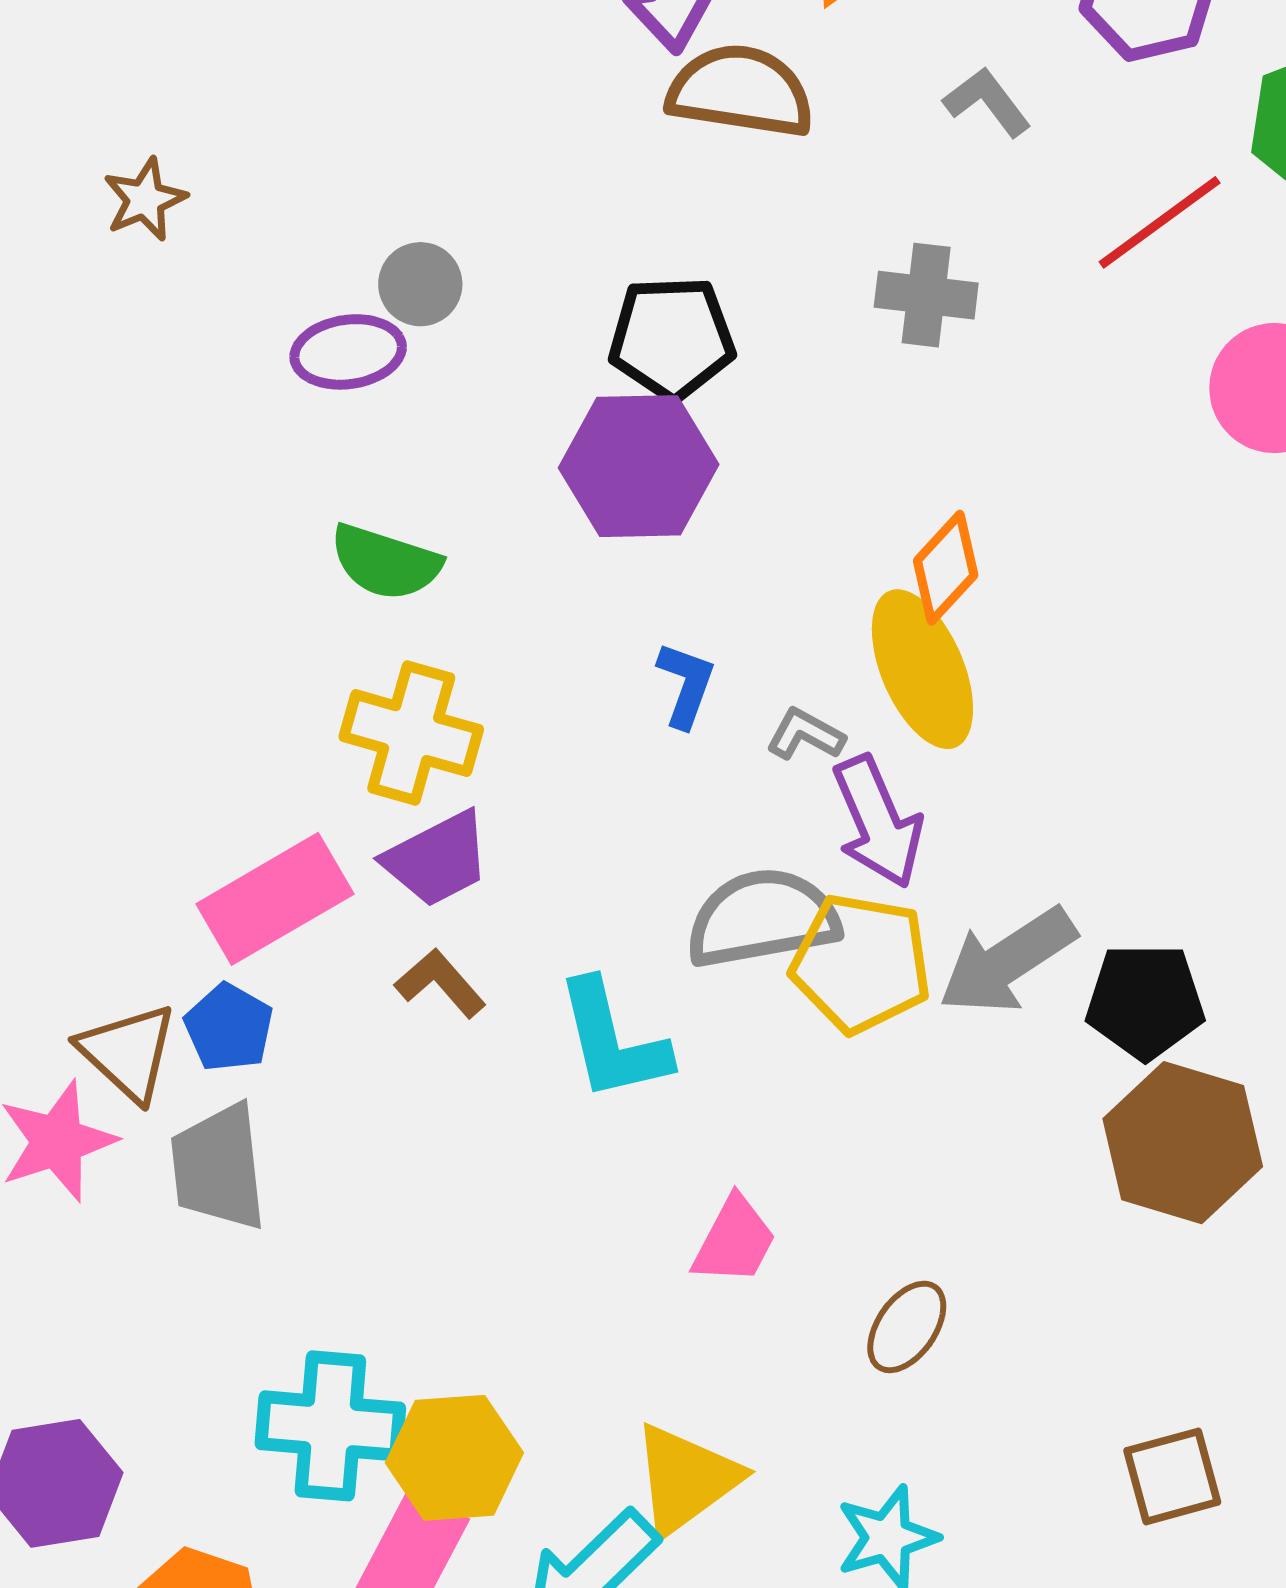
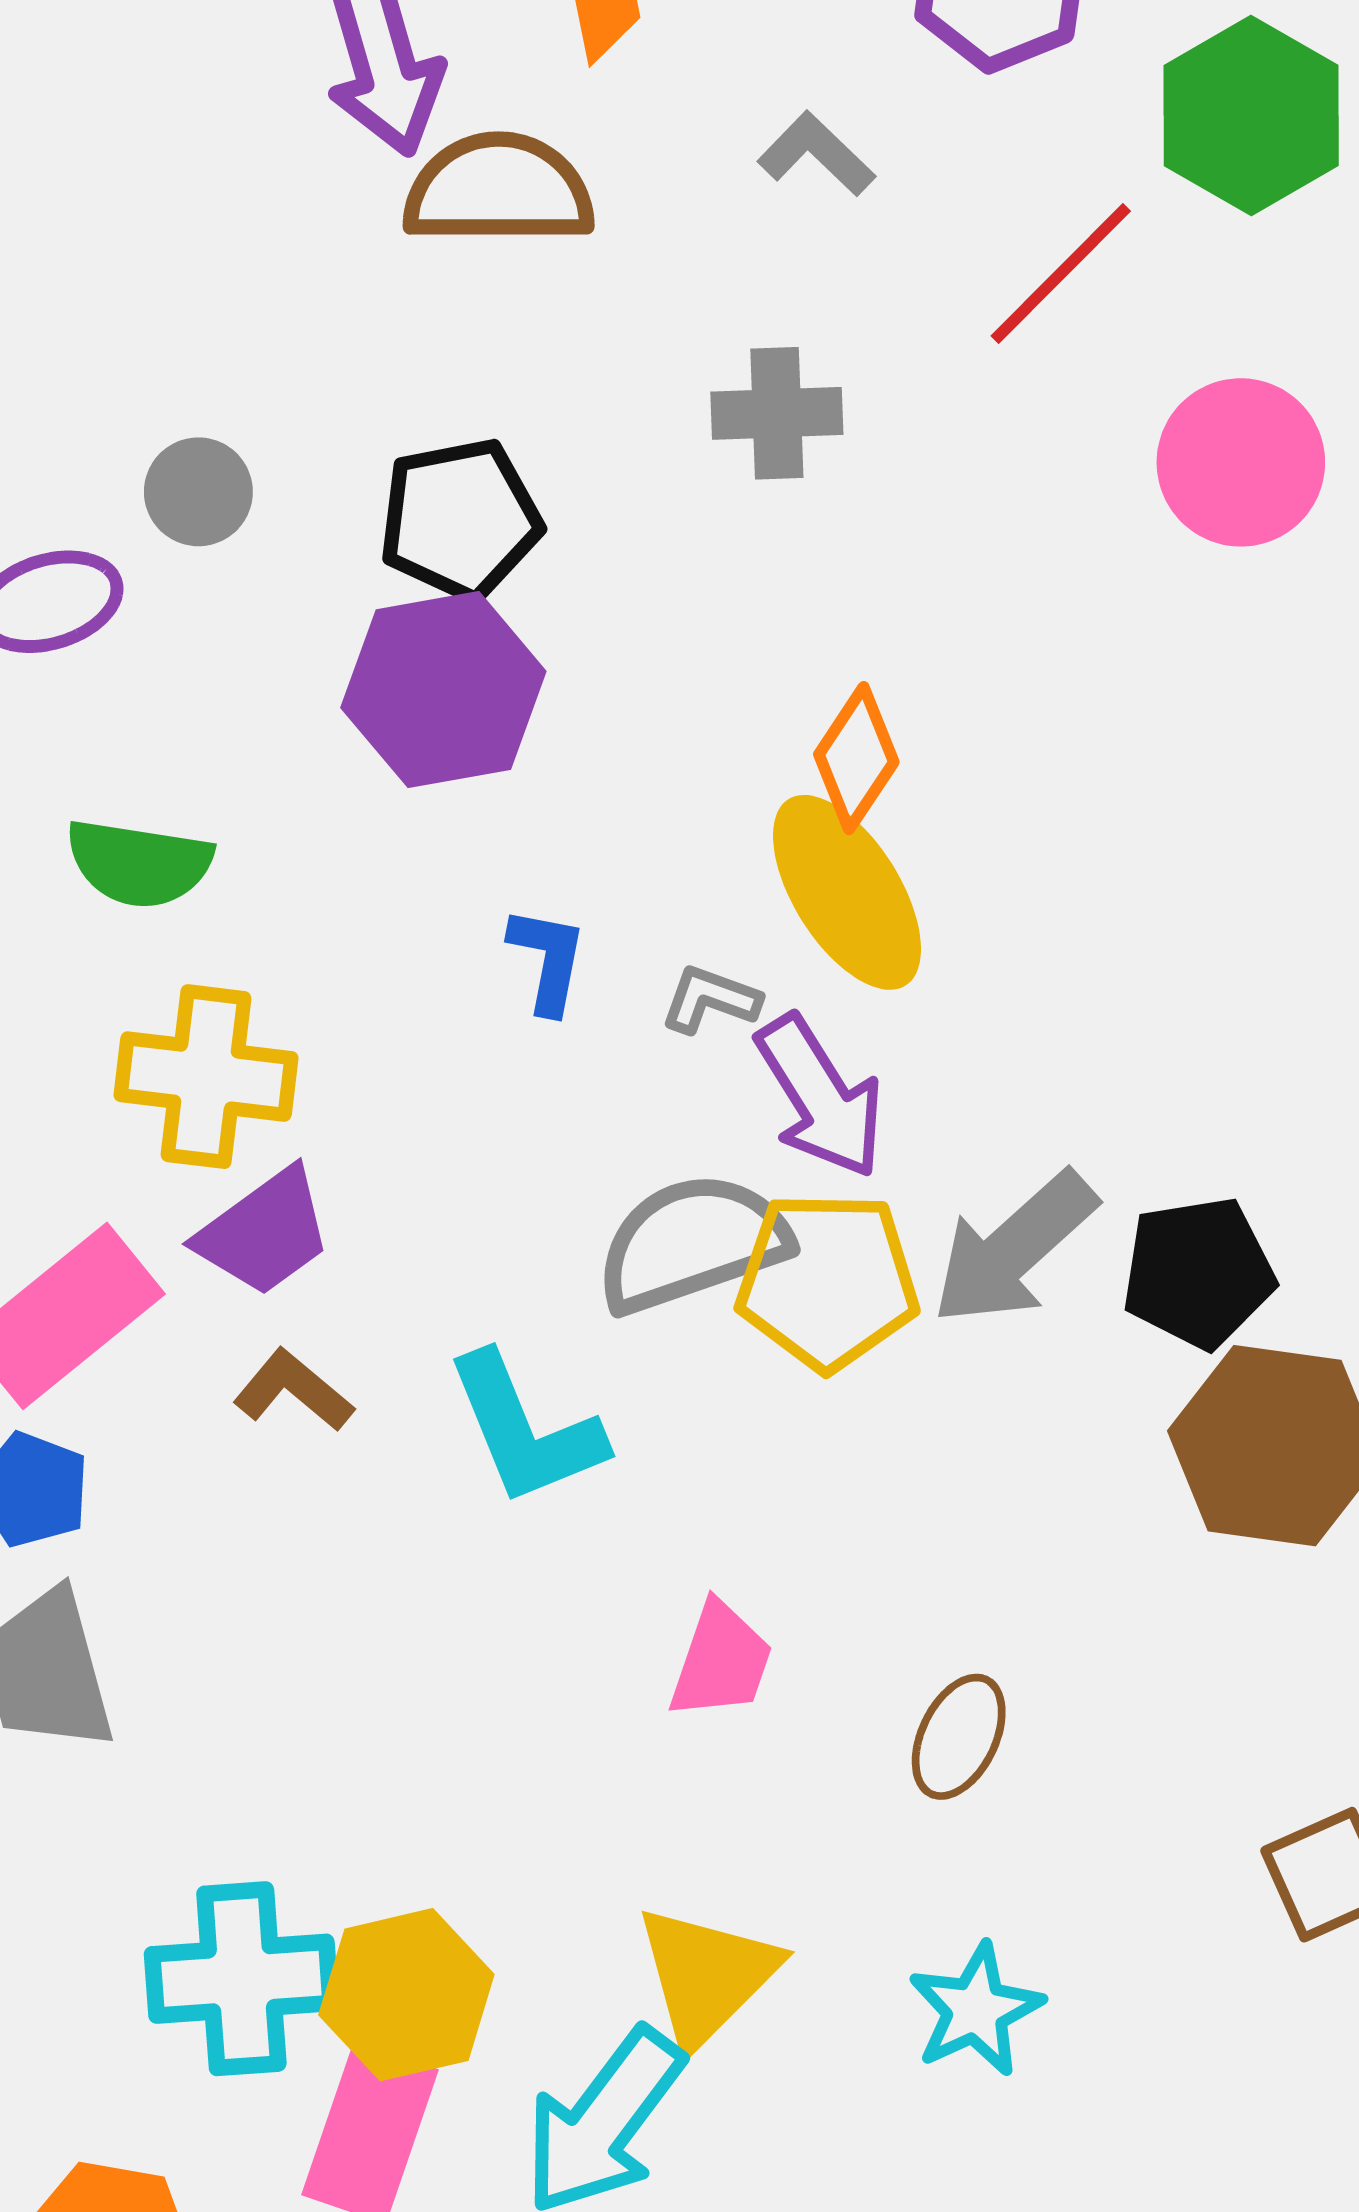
gray circle: (420, 284) -> (198, 492), moved

